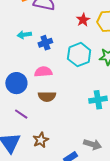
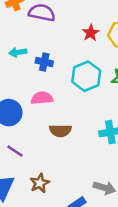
blue cross: (45, 43) -> (44, 62), turned 32
brown semicircle: (47, 96) -> (60, 131), moved

